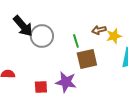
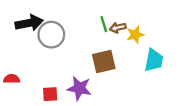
black arrow: (23, 26) -> (29, 23), turned -60
green line: (76, 41) -> (104, 24), moved

